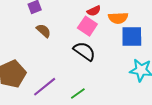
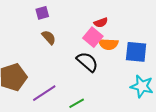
orange semicircle: (118, 18) -> (108, 44), moved

